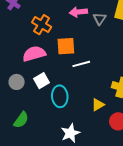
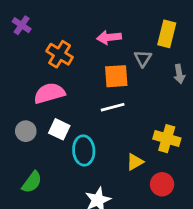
gray triangle: (100, 19) -> (143, 58), moved
orange square: (66, 46) -> (116, 76), moved
white square: (41, 81) -> (59, 129), turned -35

